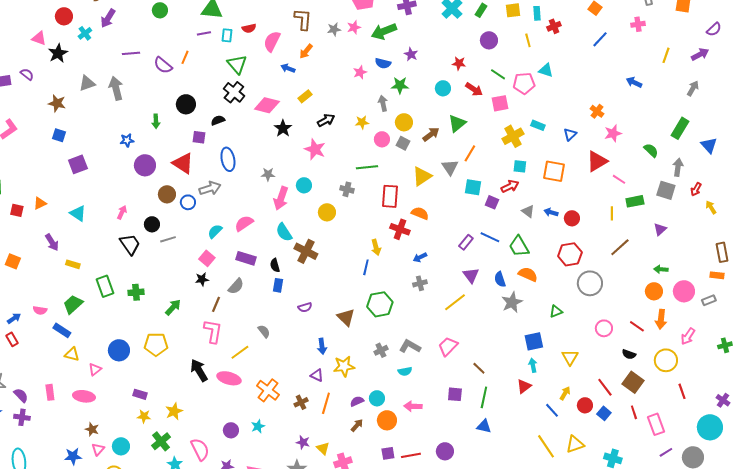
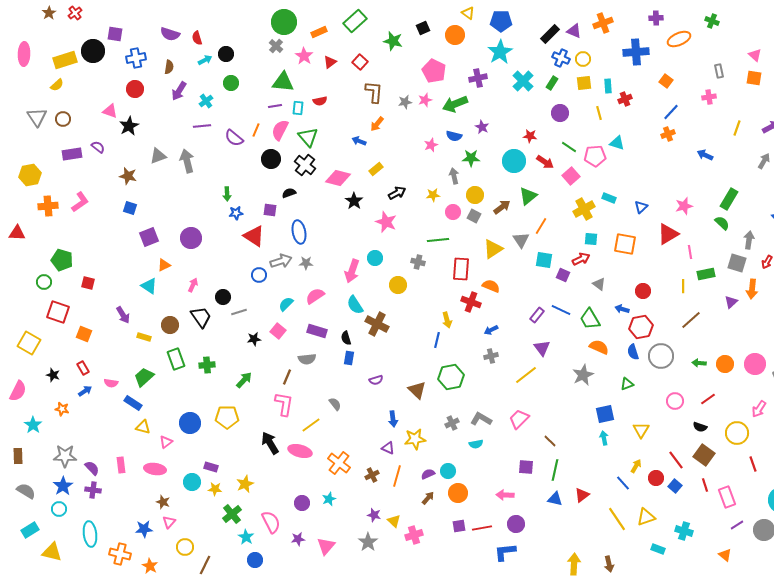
cyan cross: (85, 33) -> (206, 101), moved
pink semicircle: (272, 41) -> (280, 130), moved
cyan circle: (443, 88) -> (514, 161), size x1.5
pink square: (500, 103) -> (571, 176), turned -30
black circle: (186, 104) -> (271, 159), moved
orange cross: (597, 111) -> (668, 134), moved, turned 32
green rectangle: (680, 128) -> (729, 199), moved
blue star: (127, 140) -> (236, 213), moved
purple circle: (145, 165) -> (191, 238), moved
gray star: (268, 174) -> (306, 263), moved
pink line: (619, 179) -> (690, 252), turned 48
brown circle: (167, 194) -> (170, 325), moved
orange triangle: (40, 203) -> (164, 265), moved
blue arrow: (551, 212) -> (622, 309), moved
green arrow: (661, 269) -> (699, 363), moved
black star: (202, 279) -> (254, 339), moved
blue semicircle: (500, 279) -> (633, 352), moved
gray semicircle: (236, 286) -> (307, 359), turned 42
orange arrow: (661, 319) -> (752, 289), moved
red line: (637, 326) -> (708, 399), turned -70
red rectangle: (12, 339) -> (83, 368), moved
red triangle: (524, 386) -> (582, 495), moved
pink arrow: (413, 406) -> (505, 495), moved
cyan circle: (121, 446) -> (192, 482), moved

